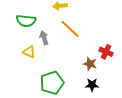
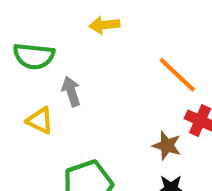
orange line: (70, 29) -> (177, 75), moved

